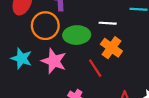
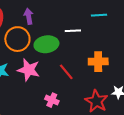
orange cross: (111, 48) -> (98, 62), moved, turned -30

